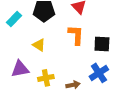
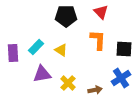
cyan rectangle: (14, 19) -> (36, 47), moved
yellow cross: (46, 78) -> (68, 83), turned -35

